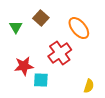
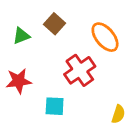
green triangle: (16, 27) -> (21, 36), turned 40
red star: (24, 66) -> (19, 81), moved

